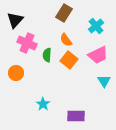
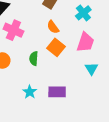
green semicircle: (47, 55) -> (34, 58), moved
pink trapezoid: (98, 55) -> (85, 42), turned -45
purple rectangle: (76, 116) -> (57, 92), moved

